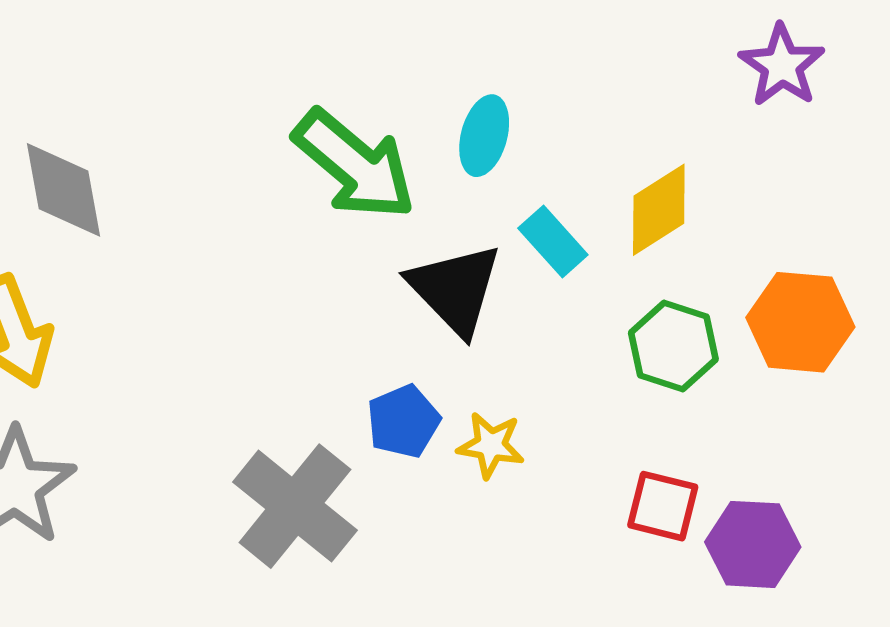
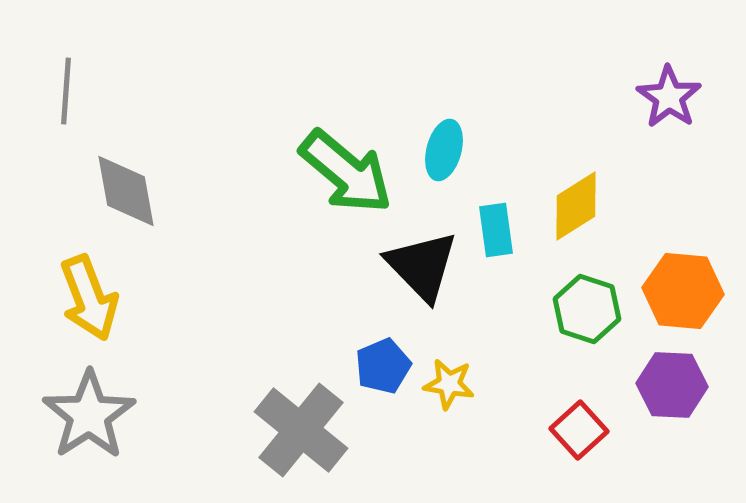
cyan rectangle: (553, 241) -> (496, 230), turned 34
red square: (663, 506) -> (579, 430), turned 34
purple hexagon: (753, 544) -> (672, 385), moved

